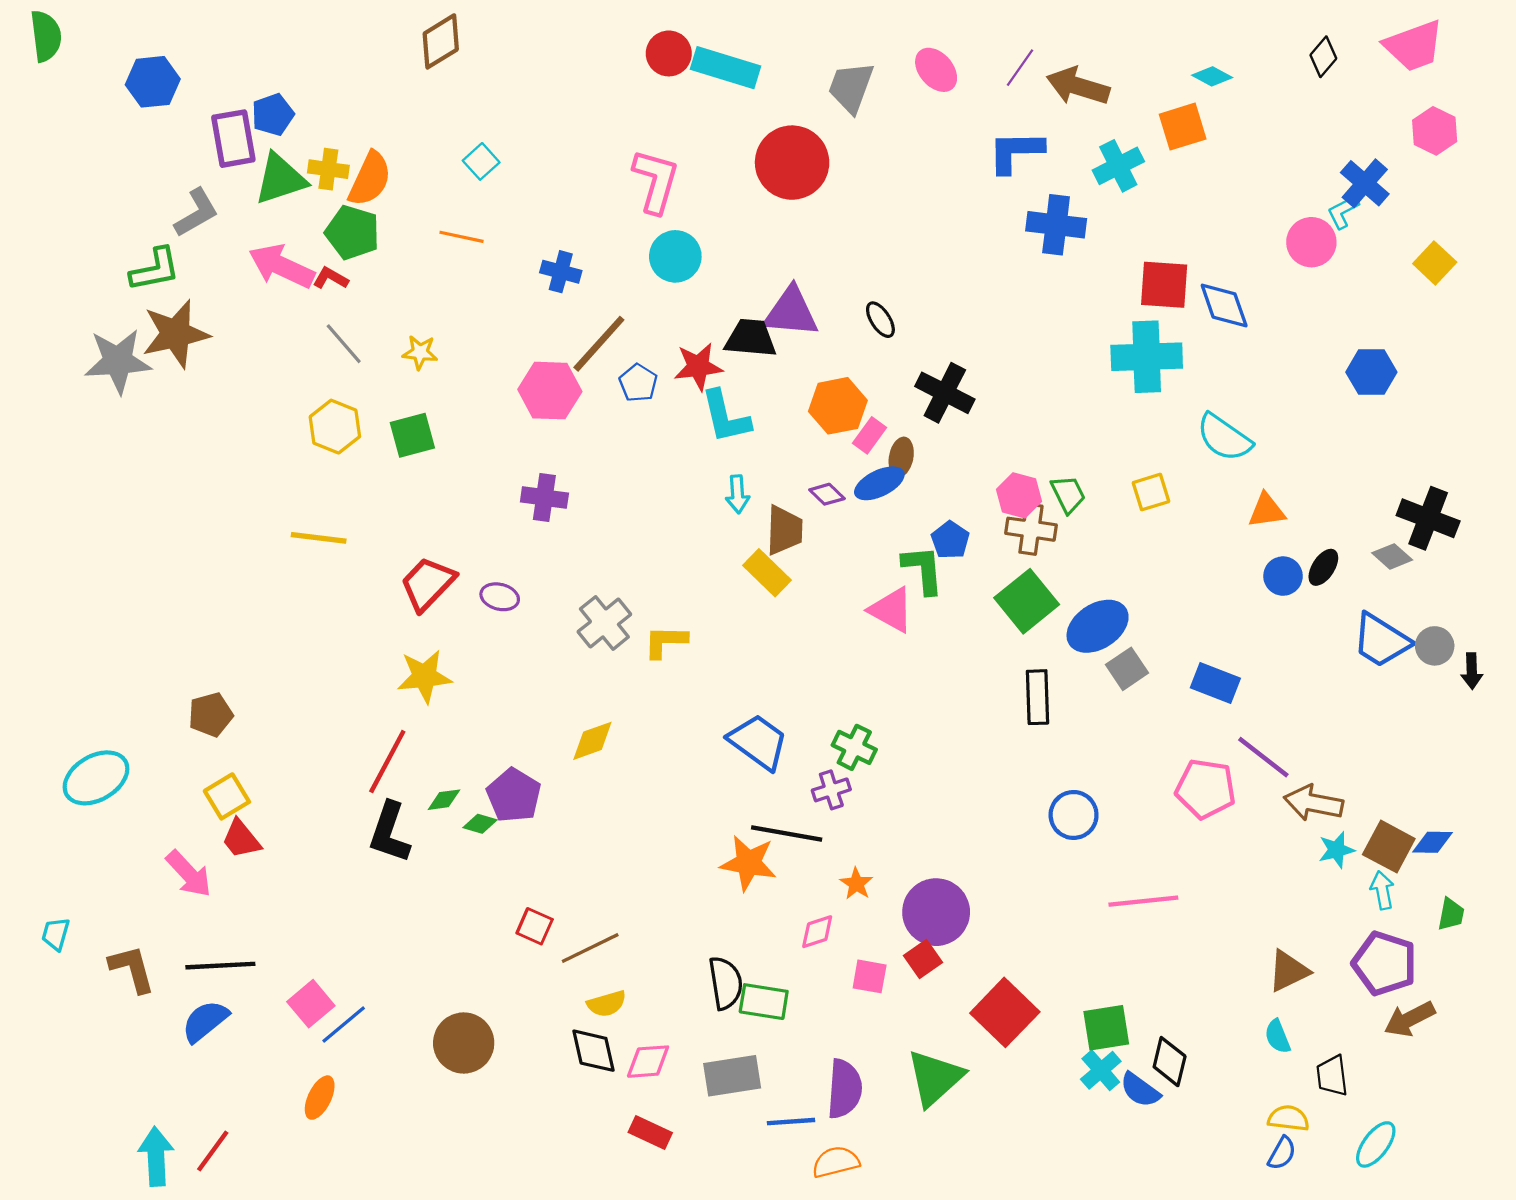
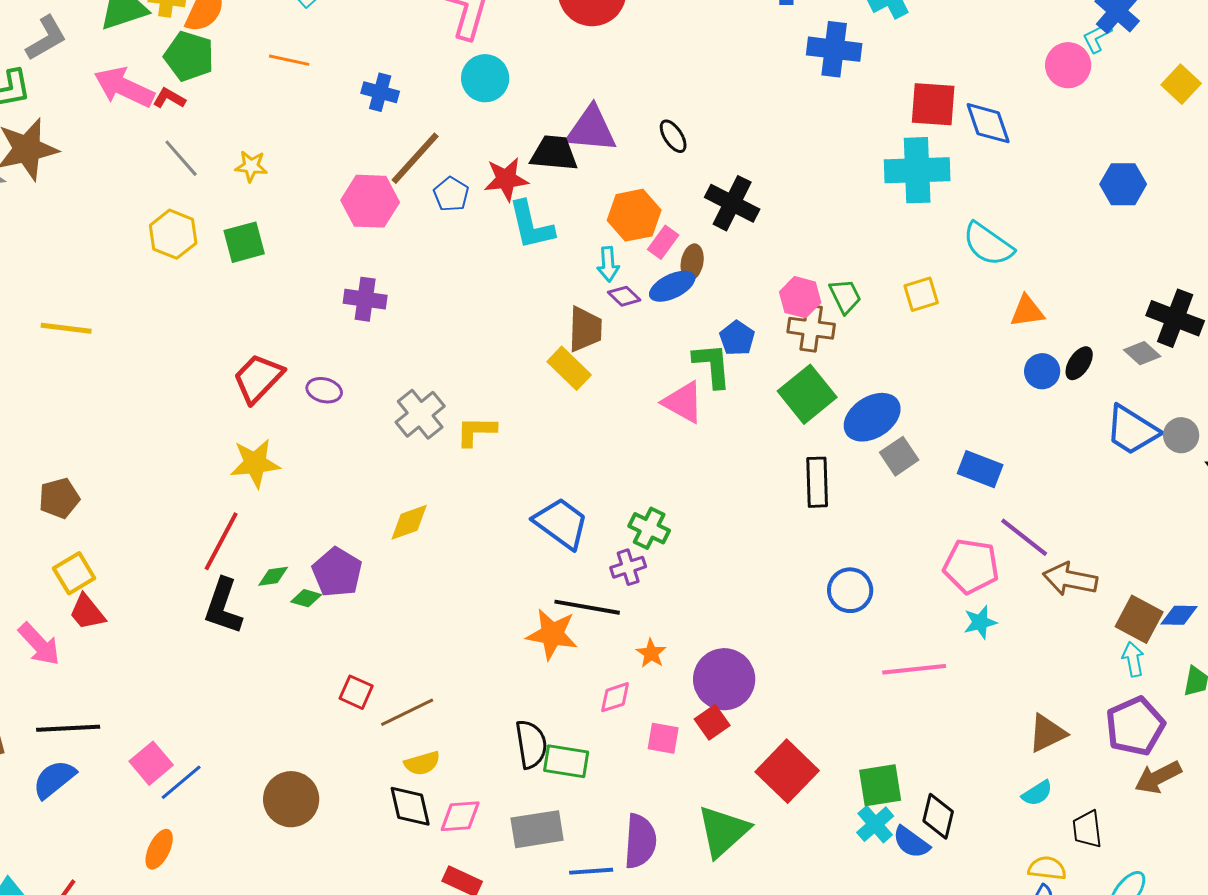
cyan arrow: (738, 494) -> (608, 264), moved
yellow line: (319, 538) -> (66, 328), moved
cyan star: (1336, 850) -> (980, 622), moved
purple pentagon: (1384, 963) -> (1135, 726), turned 30
cyan semicircle: (1278, 1036) -> (1037, 793), turned -100

